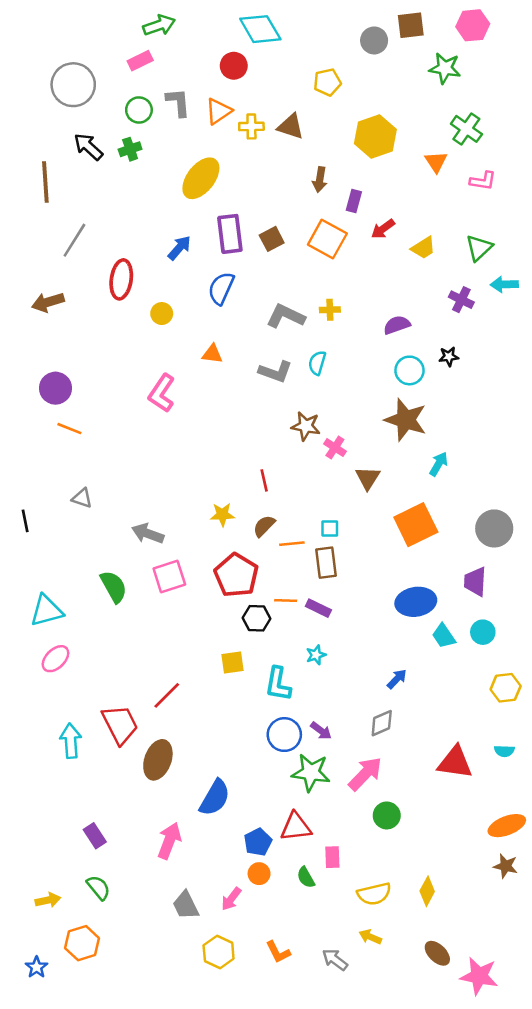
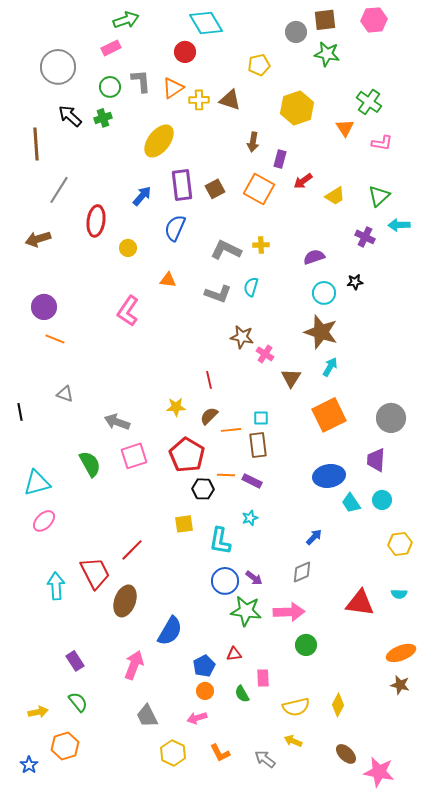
green star: (445, 68) -> (327, 54), moved
cyan arrow: (439, 464) -> (330, 367), moved
pink arrow: (365, 774) -> (289, 612), turned 44
red triangle: (296, 827) -> (234, 654), size x0.6
pink arrow: (231, 899) -> (197, 718), moved, turned 36

